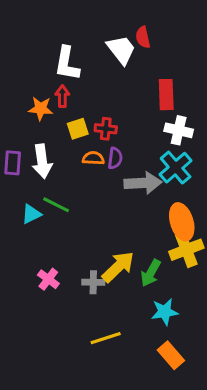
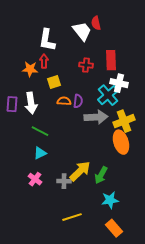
red cross: (106, 129) -> (86, 65), moved
cyan cross: (176, 168) -> (108, 95), moved
cyan triangle: (31, 214) -> (40, 153), moved
yellow cross: (186, 250) -> (124, 121), moved

